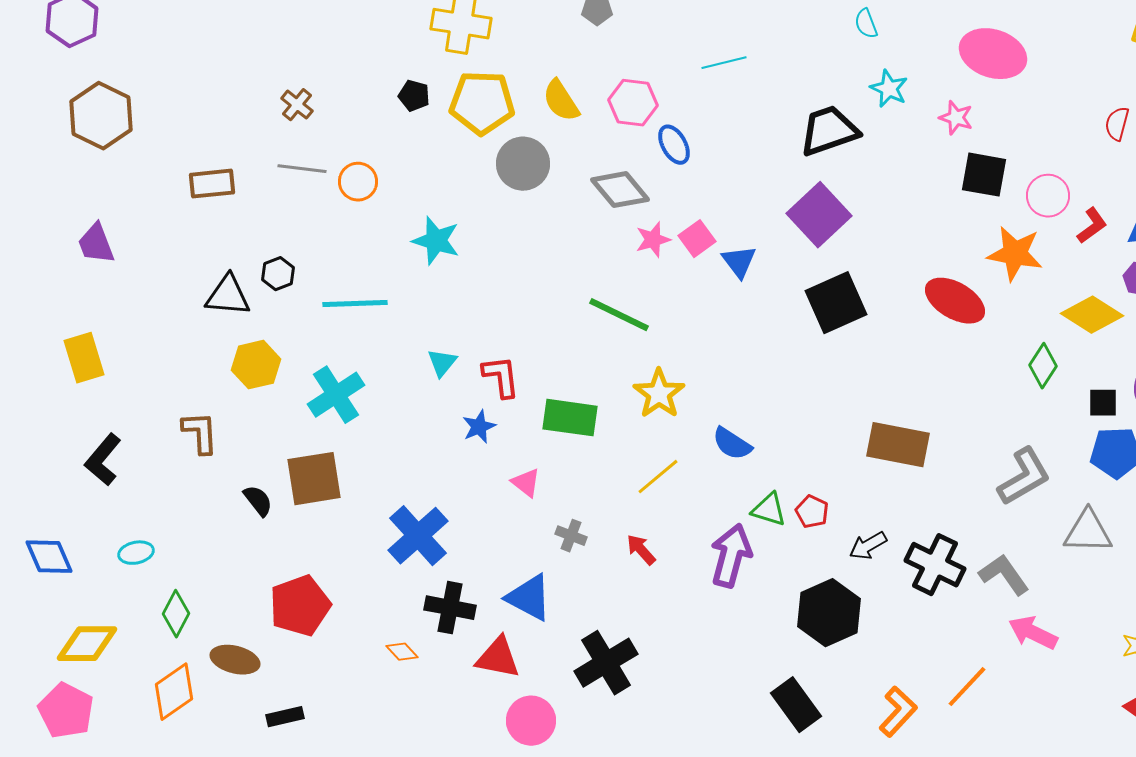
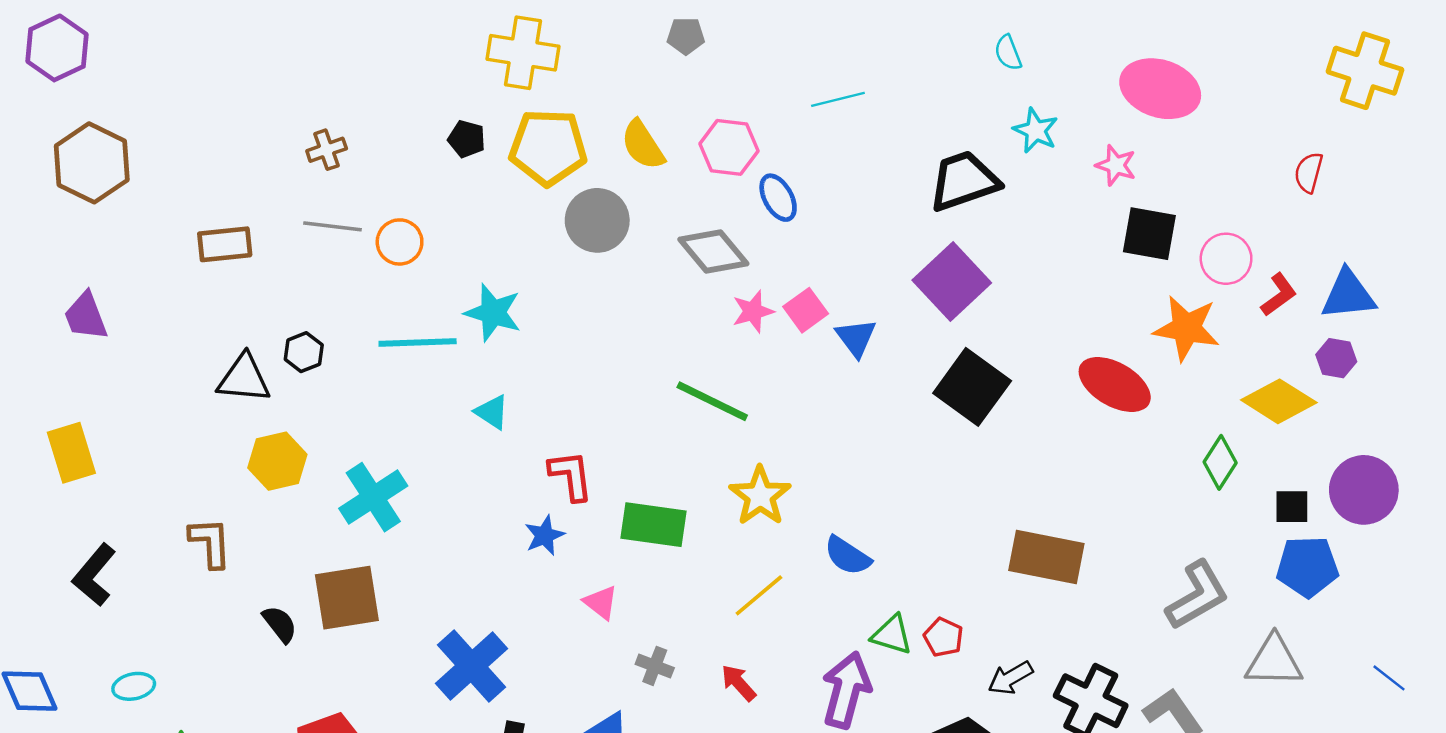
brown cross: (297, 105) -> (327, 150), turned 32
black square: (836, 303) -> (972, 387), turned -30
cyan line: (355, 304) -> (418, 343), moved
cyan triangle: (442, 363) -> (492, 412), moved, turned -36

